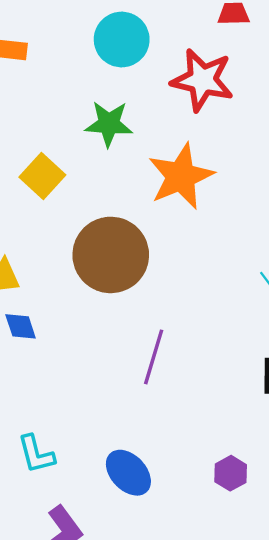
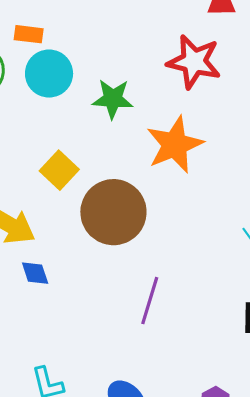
cyan circle: (122, 40) -> (49, 74), moved
yellow square: (42, 176) -> (59, 170), moved

